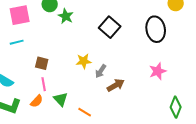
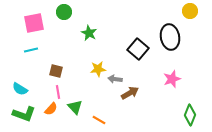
green star: (66, 16) -> (89, 33), moved
black square: (110, 27) -> (138, 49), moved
gray arrow: (101, 71) -> (115, 79), turned 64

